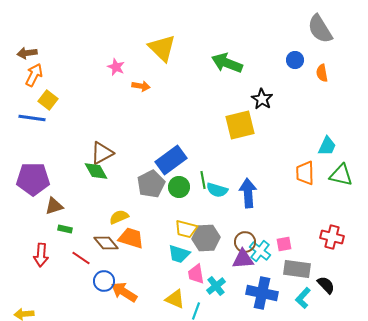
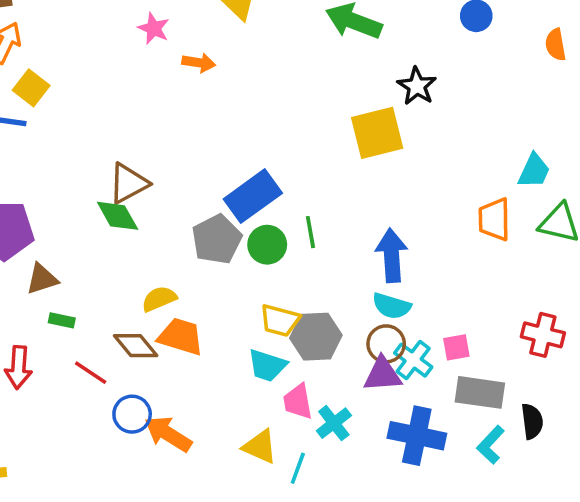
orange semicircle: (322, 73) -> (556, 45), moved
cyan semicircle: (217, 190) -> (392, 306), moved
black semicircle: (326, 285) -> (532, 421), turned 36

